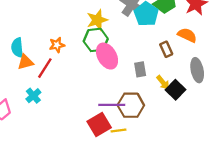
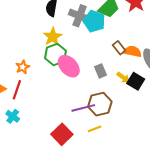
orange semicircle: (187, 35) -> (133, 51), moved
red square: (99, 125) -> (62, 134), moved

